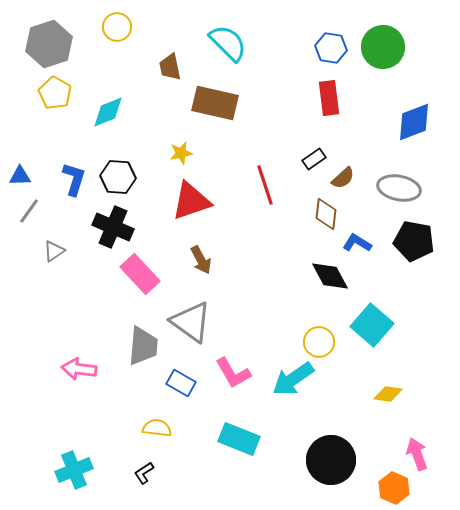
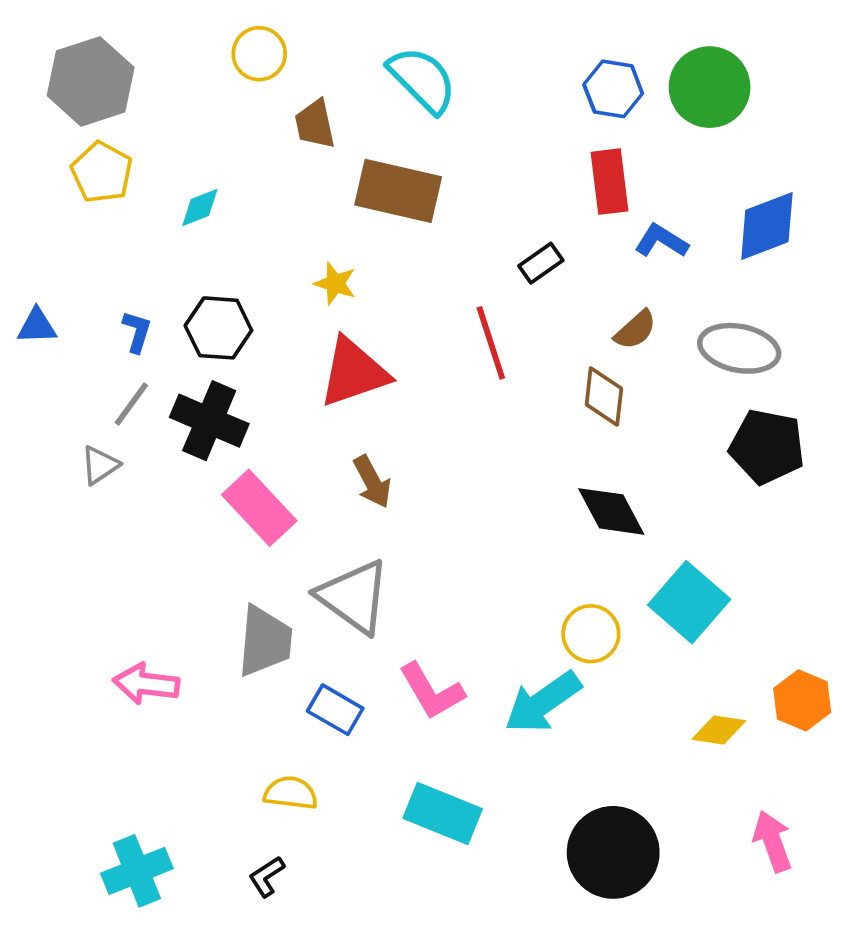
yellow circle: (117, 27) -> (259, 54), moved
cyan diamond: (108, 112) -> (200, 208), size x0.7
yellow star: (181, 153) -> (335, 283), turned 30
black rectangle: (314, 159) -> (541, 263), moved
blue L-shape: (74, 179) -> (137, 332), size x0.7
gray line: (29, 211) -> (131, 404), moved
blue L-shape: (357, 243) -> (661, 241), moved
orange hexagon: (394, 488) -> (802, 700), moved

